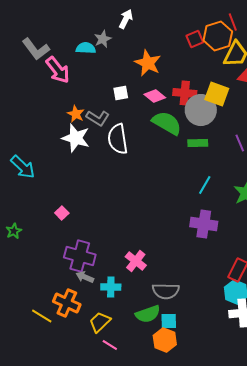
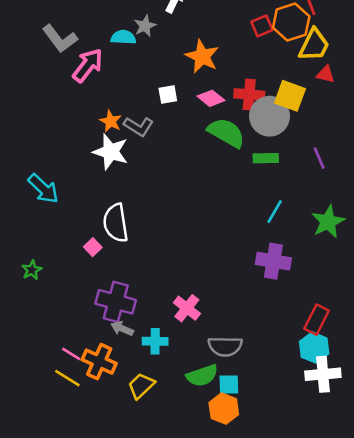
pink arrow: (58, 70) -> (88, 65), turned -104
white semicircle: (118, 139) -> (116, 223), moved
pink line: (110, 345) -> (71, 354), moved

